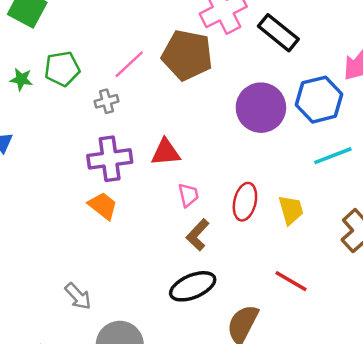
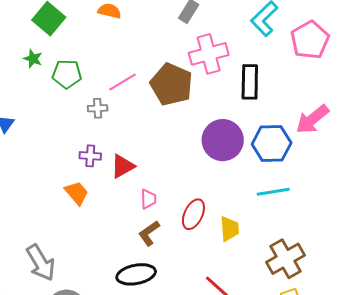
black rectangle: (278, 33) -> (250, 82), turned 40
green star: (21, 79) -> (33, 59), moved
red triangle: (166, 152) -> (123, 166), moved, turned -36
purple cross: (110, 159) -> (90, 156), size x0.6
gray arrow: (78, 296) -> (41, 263), size x1.5

